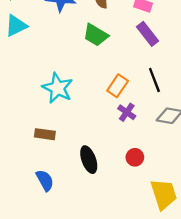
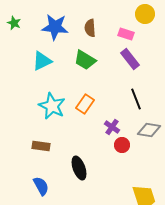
cyan triangle: (16, 26) -> (42, 61), moved
orange rectangle: (118, 86) -> (85, 104), moved
red circle: (135, 157) -> (122, 145), moved

